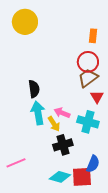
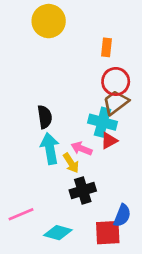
yellow circle: (25, 22) -> (49, 21), moved
orange rectangle: (93, 36) -> (106, 47), moved
red triangle: (97, 97) -> (109, 141), moved, turned 32
cyan cross: (88, 122) -> (102, 122), moved
cyan diamond: (60, 177) -> (58, 233), moved

